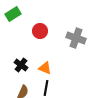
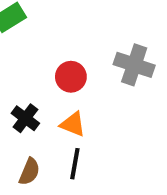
red circle: (40, 31) -> (71, 77), moved

